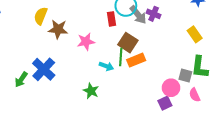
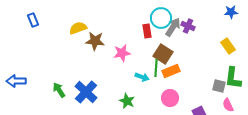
gray arrow: (138, 15) -> (173, 27), turned -108
yellow semicircle: (41, 16) -> (78, 28), turned 48
blue cross: (44, 69) -> (86, 92), moved
green arrow: (21, 80) -> (59, 90), turned 112
pink circle: (171, 88) -> (170, 98), moved

